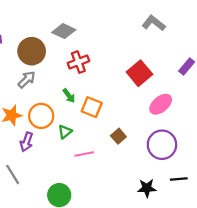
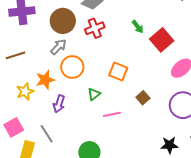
red cross: (78, 62) -> (95, 28), moved
green arrow: (69, 96) -> (138, 27), moved
orange circle: (41, 116) -> (72, 67), moved

